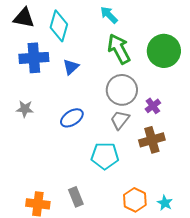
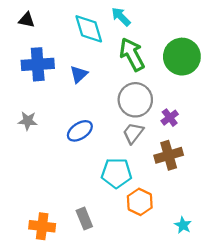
black triangle: (24, 18) -> (27, 20), size x0.7
cyan diamond: (59, 26) -> (89, 29), moved, turned -32
orange hexagon: (135, 200) -> (140, 202), moved

